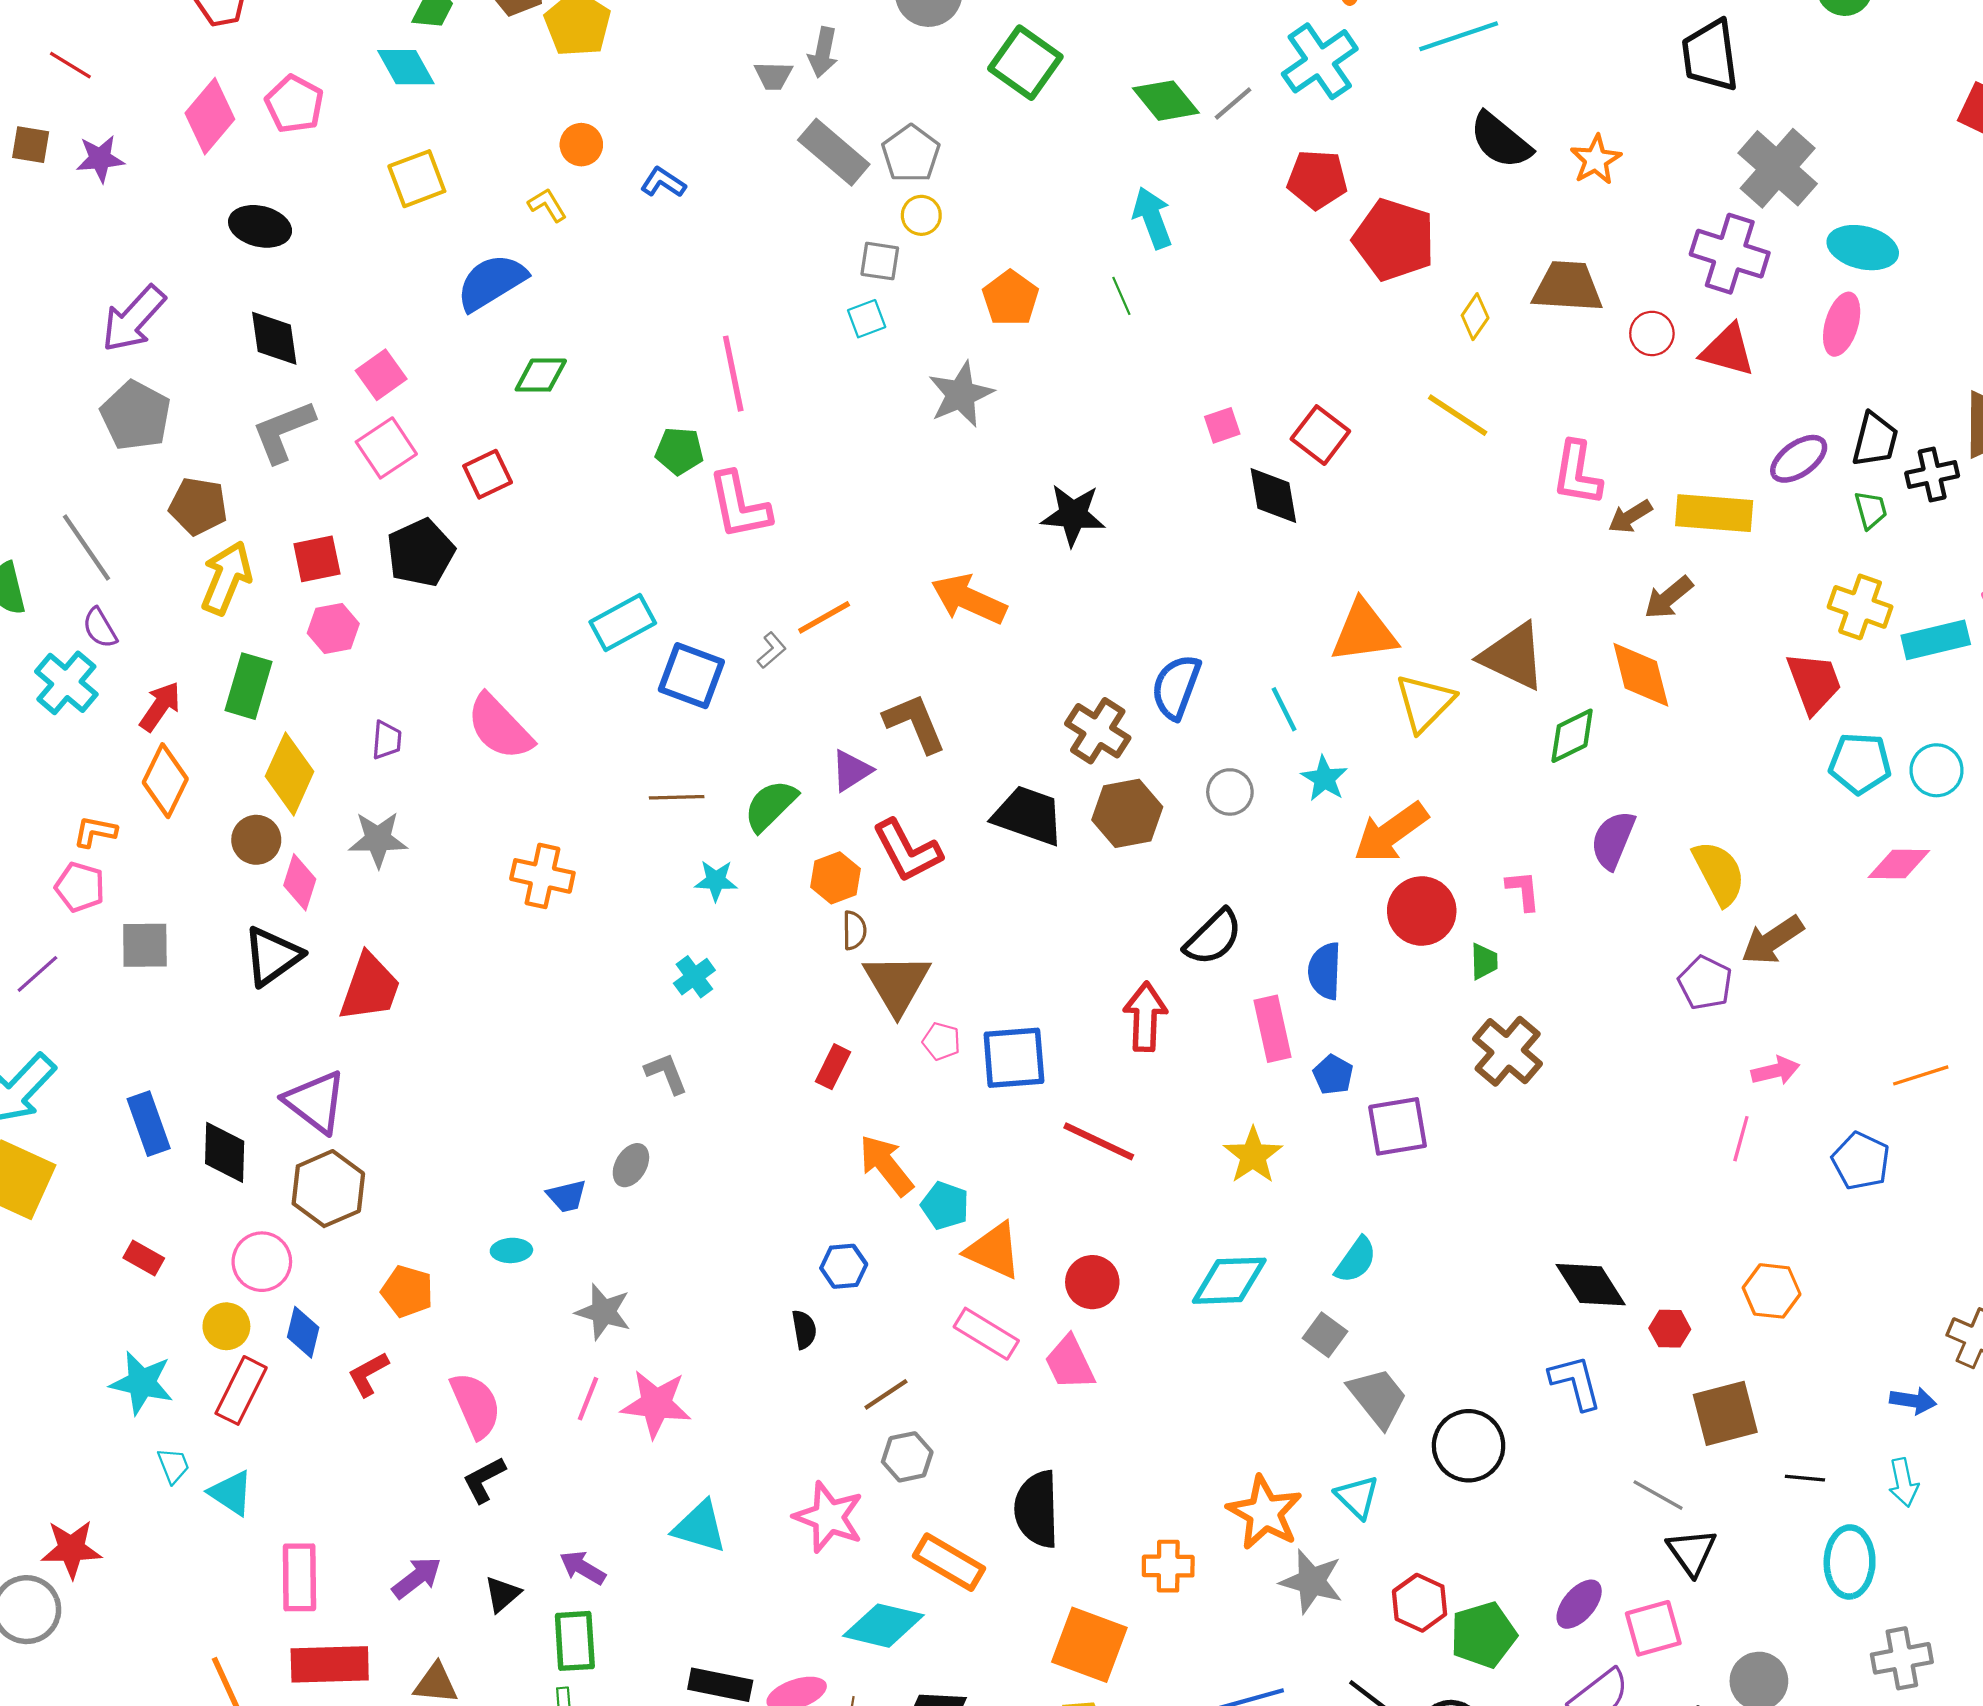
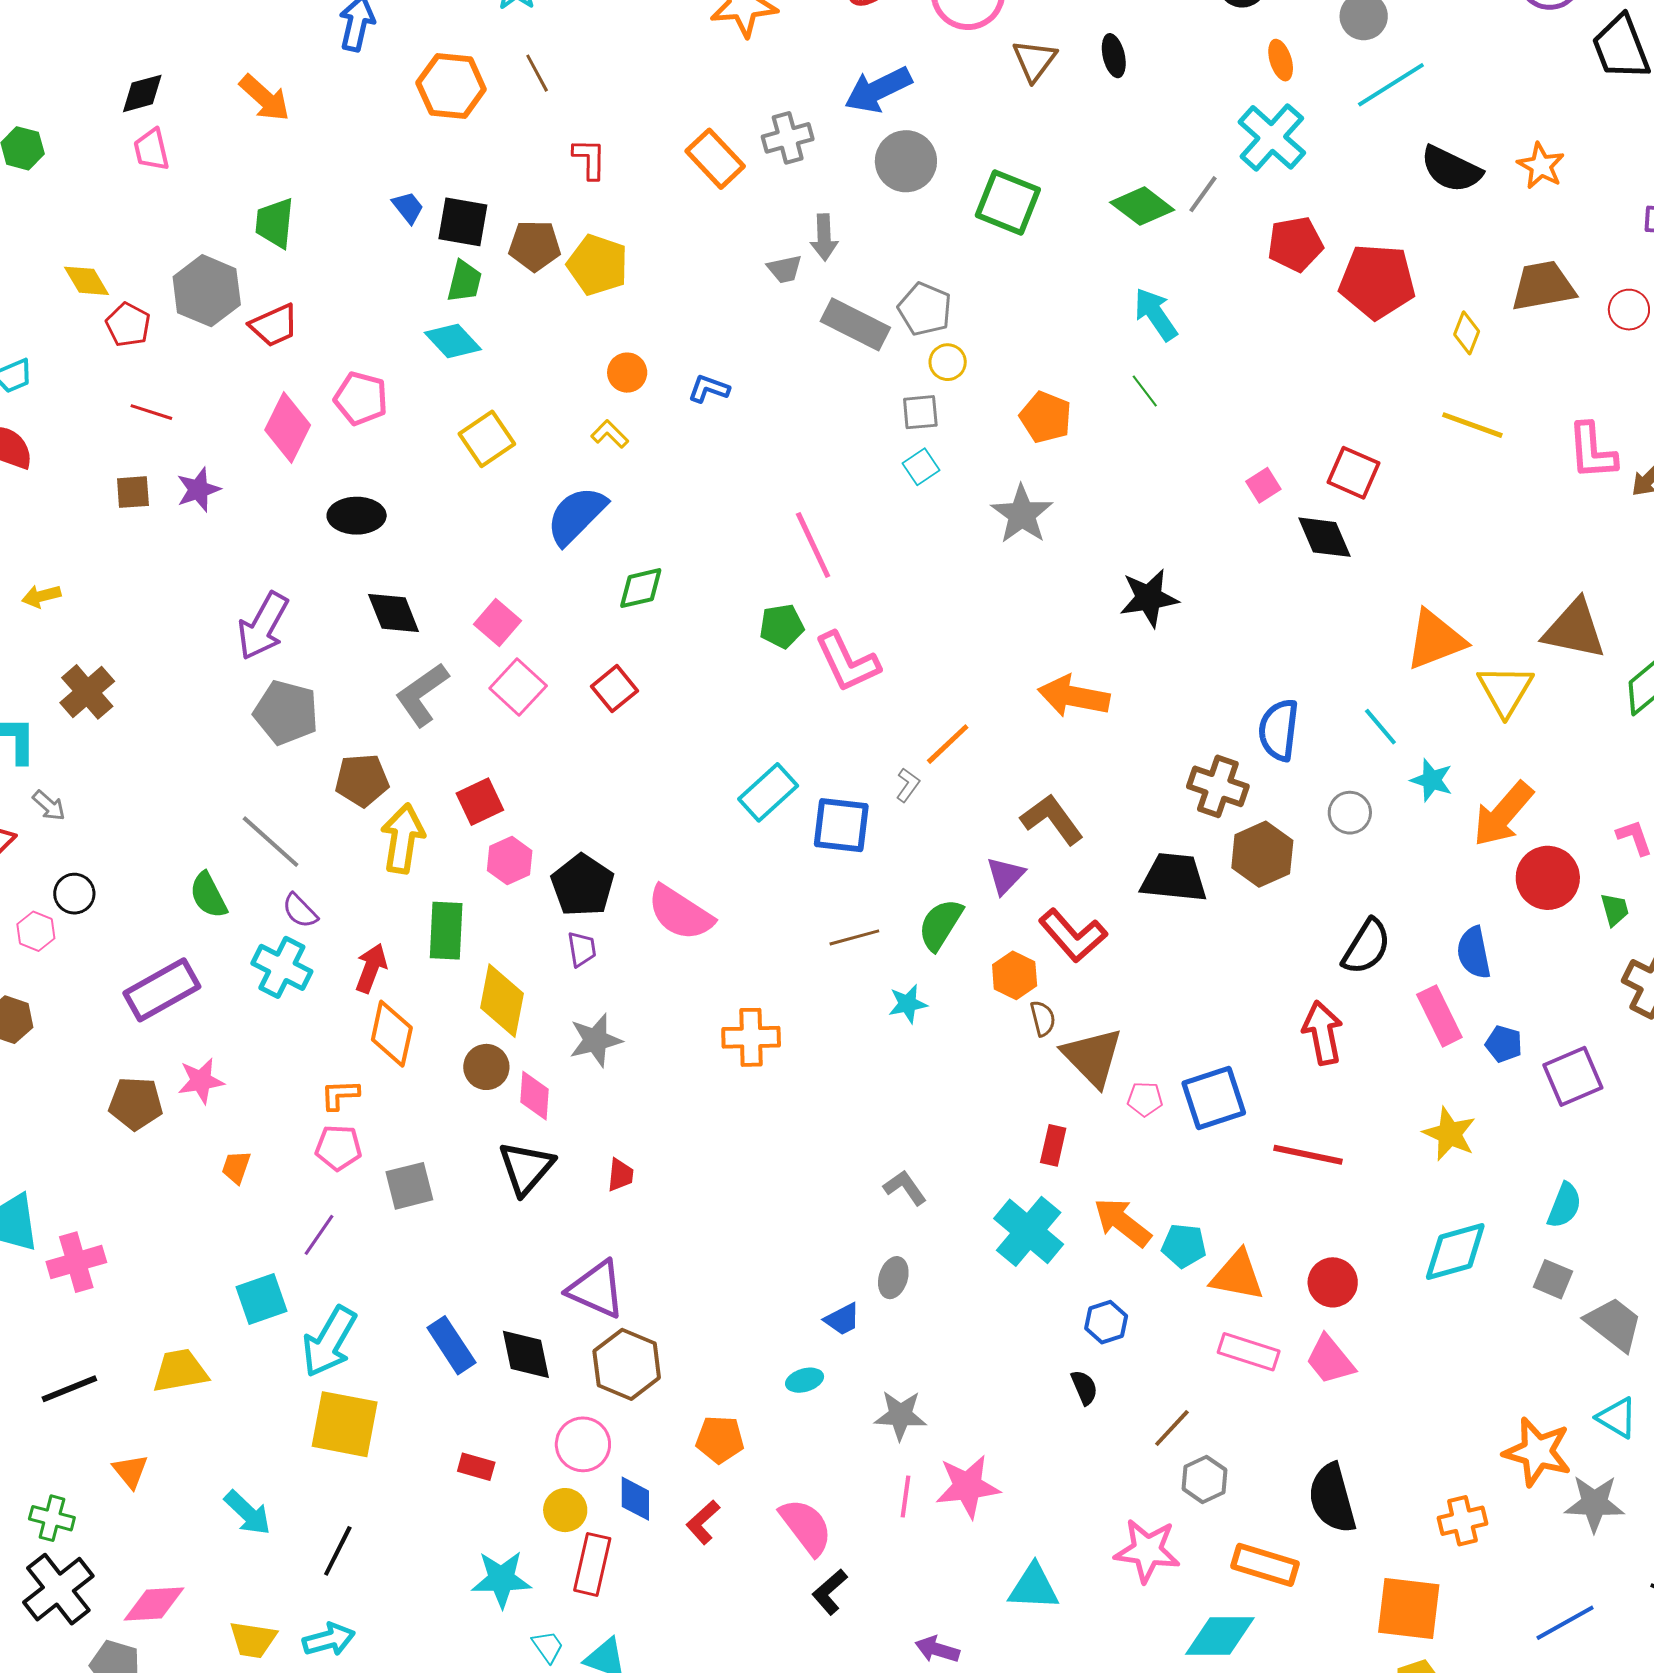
black pentagon: (421, 553) -> (583, 885), moved
cyan cross: (694, 977) -> (1029, 1231), moved, size x1.8
red trapezoid: (370, 988) -> (620, 1175), size x0.5

